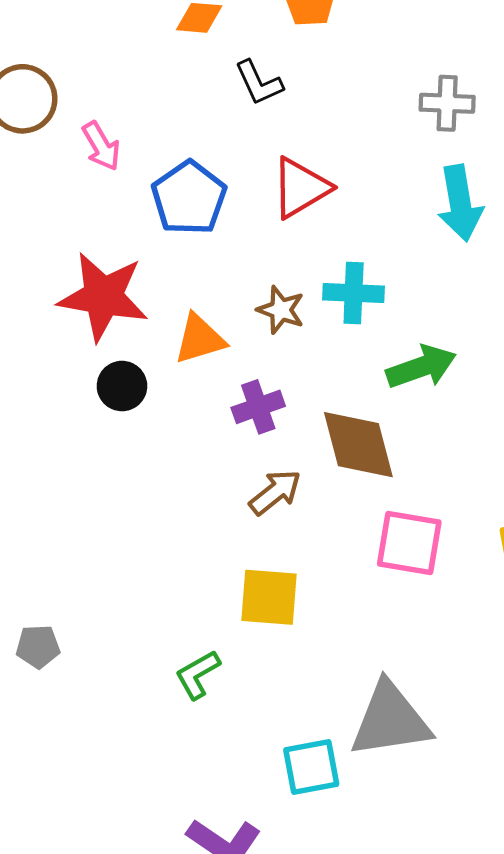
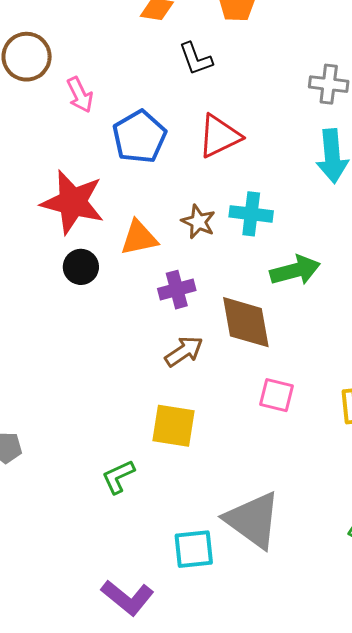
pink square: (409, 543) -> (276, 395), size x0.7
gray triangle: (390, 720) -> (253, 520), turned 40

